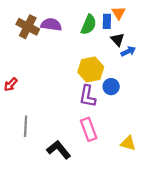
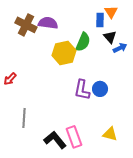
green semicircle: (89, 25) -> (83, 42), moved
yellow hexagon: (91, 69) -> (64, 53), moved
blue circle: (111, 87) -> (100, 89), moved
pink rectangle: (89, 129) -> (74, 137), moved
yellow triangle: (128, 143) -> (110, 134), moved

